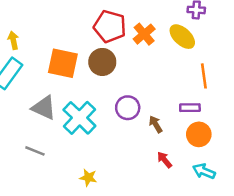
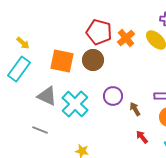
yellow arrow: (13, 40) -> (23, 43), turned 144

